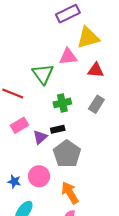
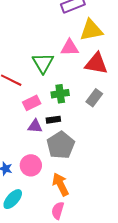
red triangle: (96, 70) -> (96, 64), size x1.4
pink rectangle: (19, 125) -> (32, 103), moved
purple triangle: (40, 137) -> (35, 126), turned 42

